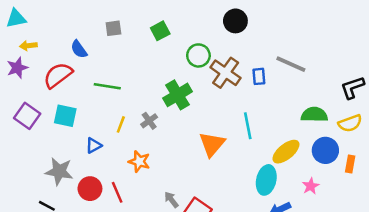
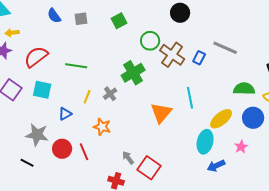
blue semicircle: (79, 49) -> (54, 16), moved
blue rectangle: (259, 76) -> (199, 58), turned 32

